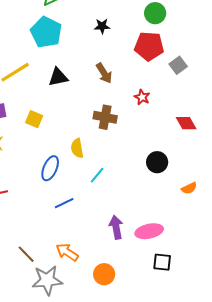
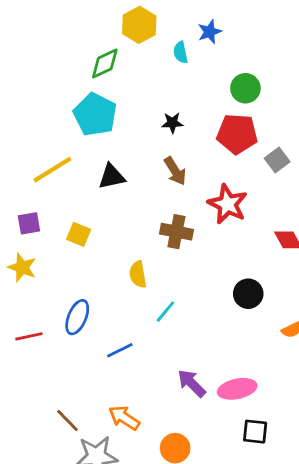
black star: (102, 26) -> (172, 123), moved
red star: (142, 97) -> (227, 204), size x1.8
blue ellipse: (50, 168) -> (77, 317), moved
purple arrow: (116, 227) -> (192, 383), turned -35

